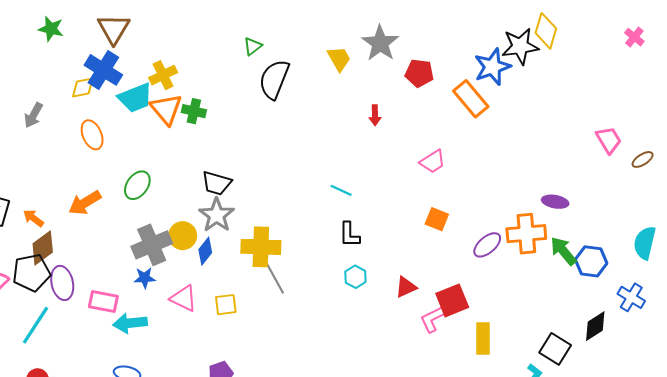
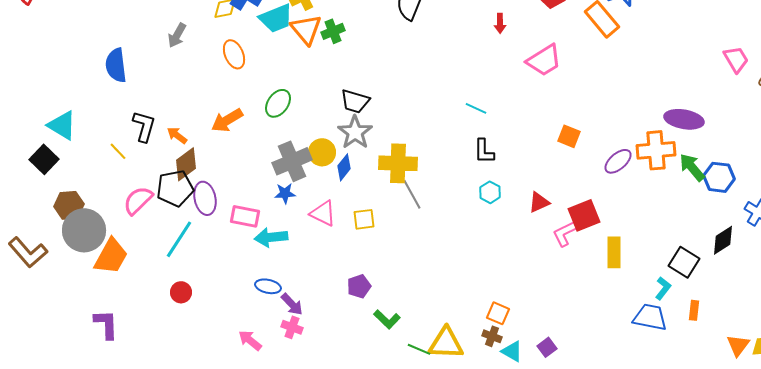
green cross: (194, 111) -> (333, 31), turned -35
red arrow: (375, 115) -> (500, 23), moved
pink trapezoid: (433, 162) -> (544, 60), moved, size x1.4
purple ellipse: (555, 202) -> (684, 119), size x1.5

